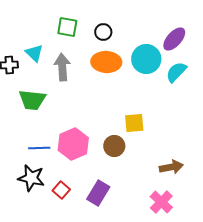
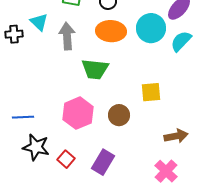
green trapezoid: (32, 100) -> (95, 69), moved
yellow square: (134, 123) -> (151, 92), moved
blue line: (39, 148) -> (23, 117), moved

